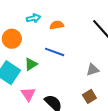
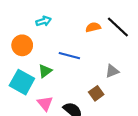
orange semicircle: (57, 25) -> (93, 27), moved
brown square: (89, 96) -> (96, 93), moved

